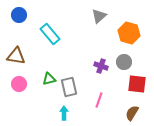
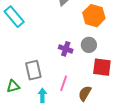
green triangle: (49, 79) -> (13, 86), moved
cyan arrow: (64, 113) -> (42, 95), moved
brown semicircle: (132, 113) -> (85, 93), moved

